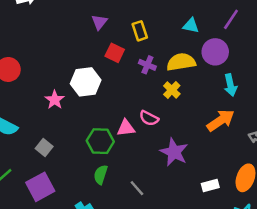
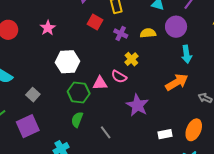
yellow semicircle: (181, 62) -> (148, 33), size x0.7
white hexagon: (86, 82) -> (68, 62), moved
yellow cross: (172, 90) -> (131, 59), moved
pink star: (55, 100) -> (48, 28), moved

